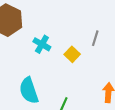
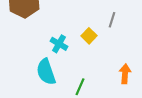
cyan cross: (42, 44) -> (59, 44), moved

